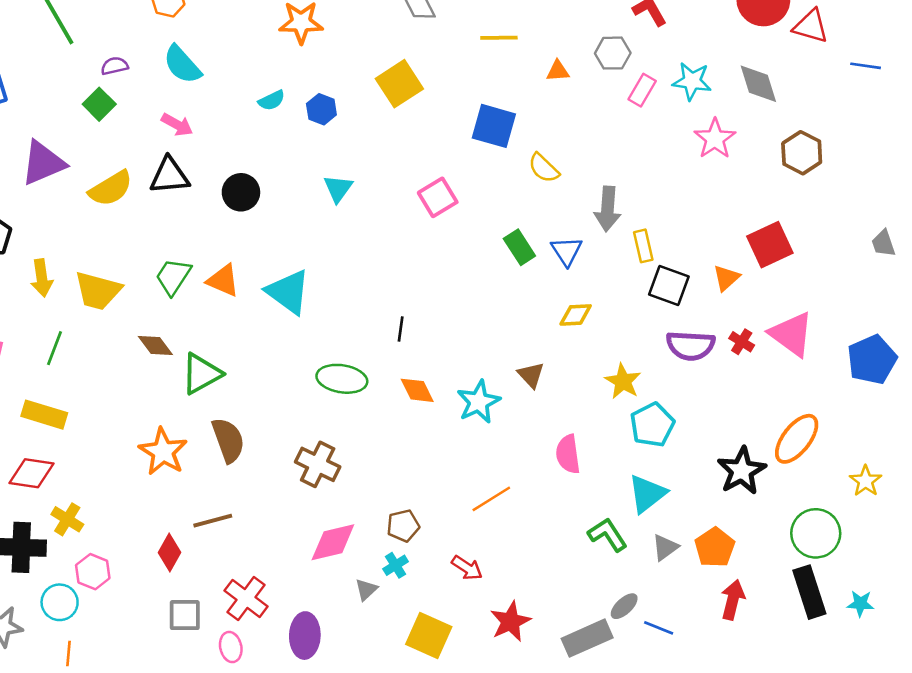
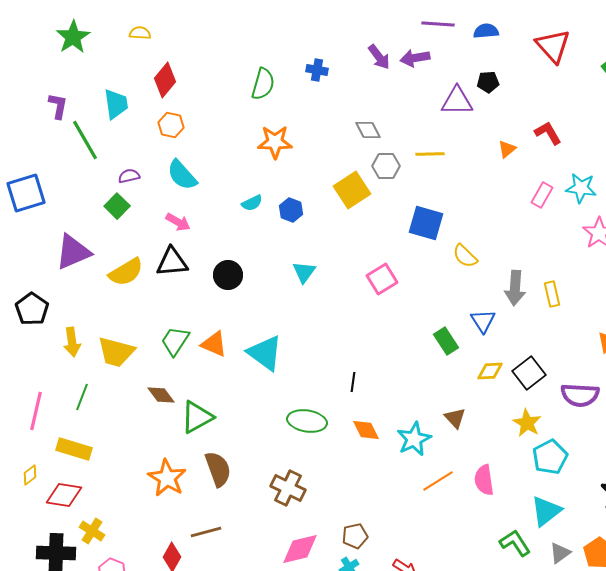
gray hexagon: (613, 53) -> (386, 166), moved
orange triangle: (558, 71) -> (507, 149), moved, turned -36
yellow rectangle: (643, 246) -> (552, 294), moved
green rectangle: (519, 247) -> (446, 341), moved
black square: (669, 286) -> (529, 373), moved, turned 32
orange line: (491, 499) -> (438, 481), moved

